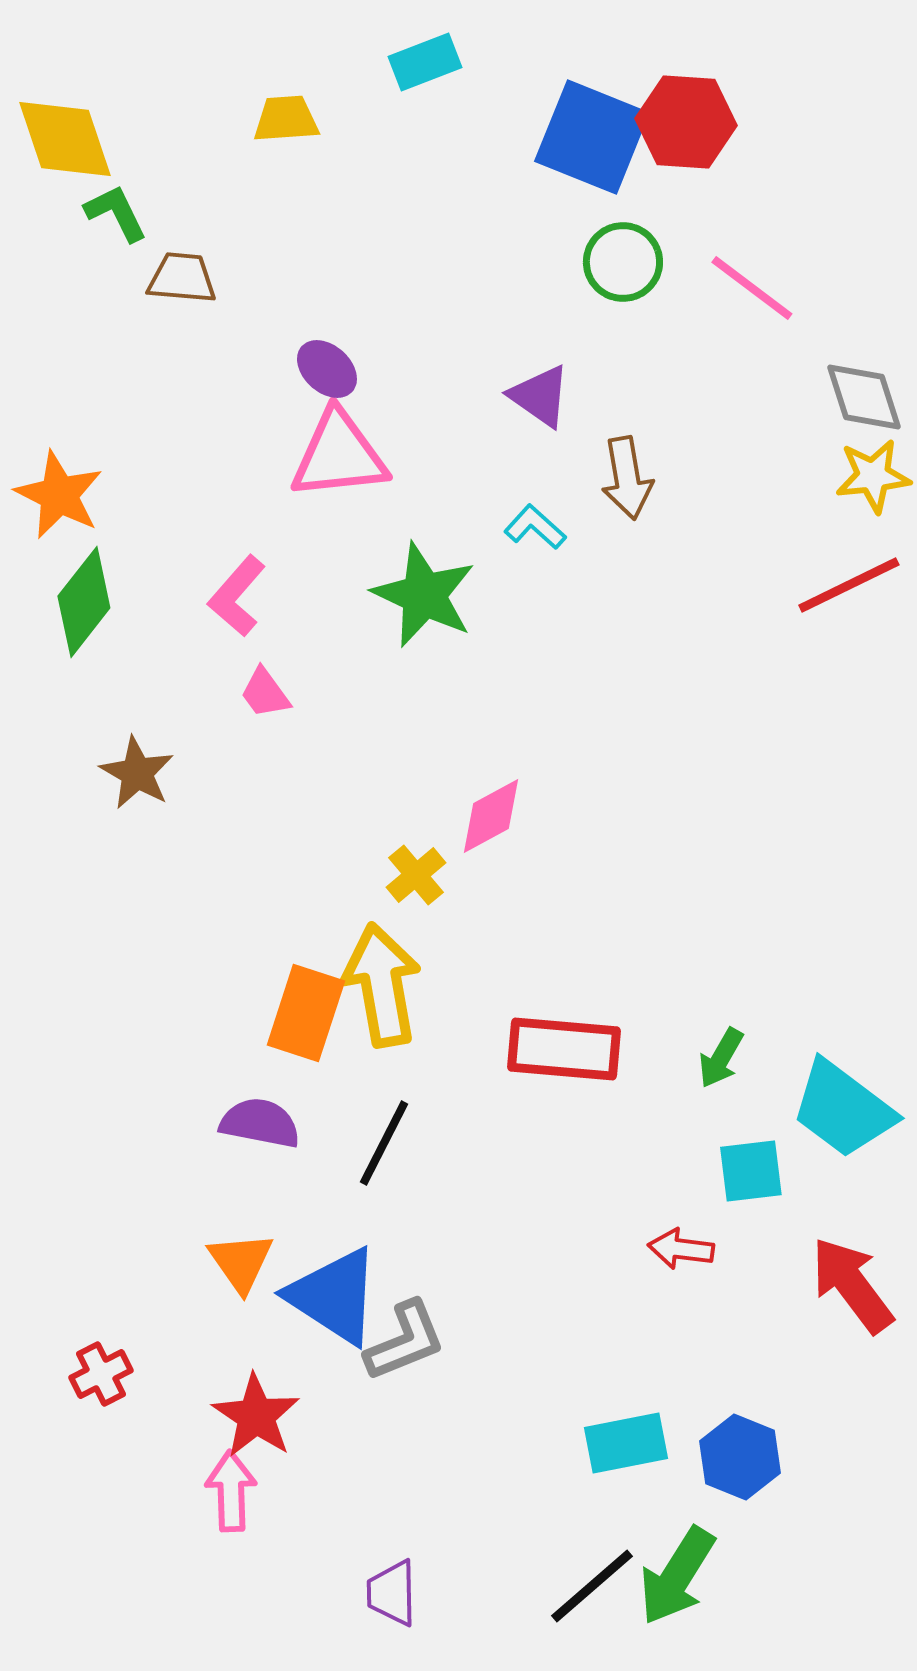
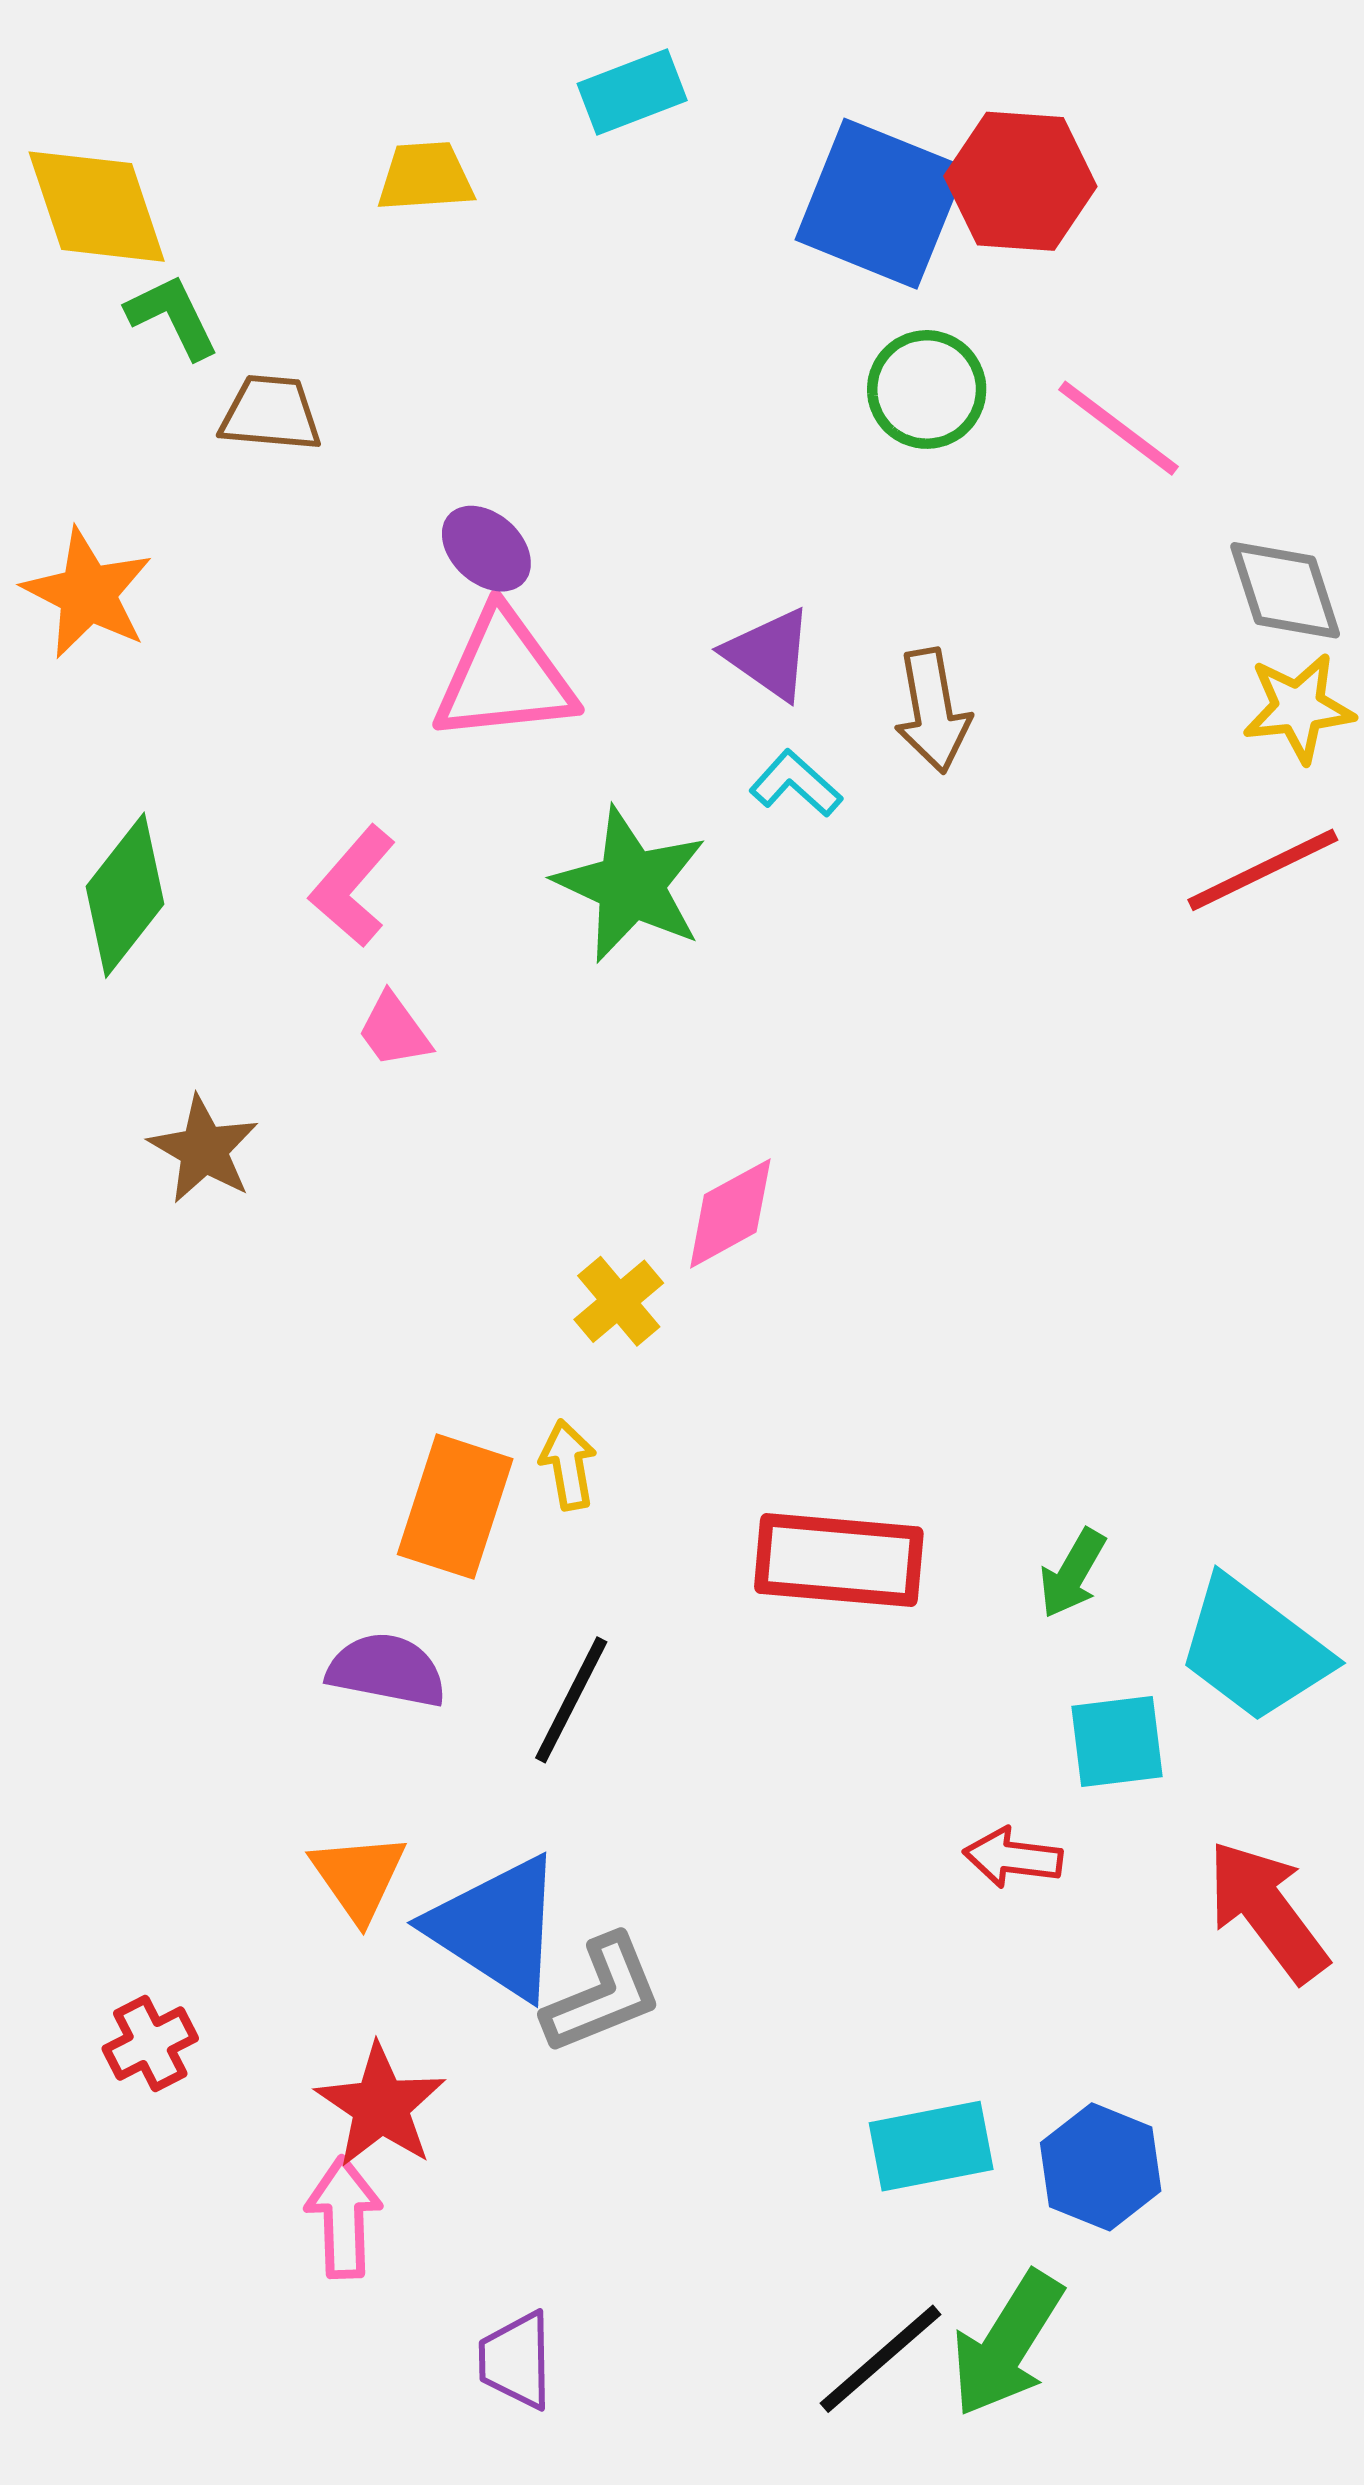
purple triangle: (540, 396) -> (769, 654), moved
orange star: (59, 495) -> (88, 593), moved
yellow arrow: (382, 985) -> (568, 1465), size x0.5
purple trapezoid: (392, 1593) -> (516, 2360), moved

